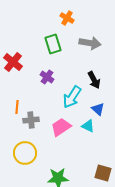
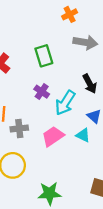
orange cross: (67, 18) -> (70, 14), moved, turned 32
green rectangle: (53, 44) -> (44, 56), moved
purple cross: (47, 77) -> (42, 92), moved

